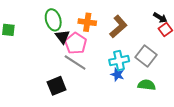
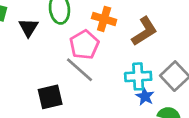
black triangle: (63, 37) -> (28, 28), moved
blue star: (117, 75) -> (145, 96), moved

